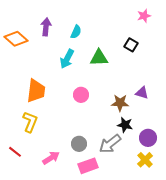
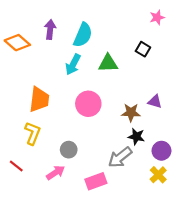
cyan semicircle: (76, 32) -> (83, 35), size x1.6
pink circle: (81, 95) -> (88, 104), size x1.5
gray circle: (79, 144) -> (69, 150), moved

